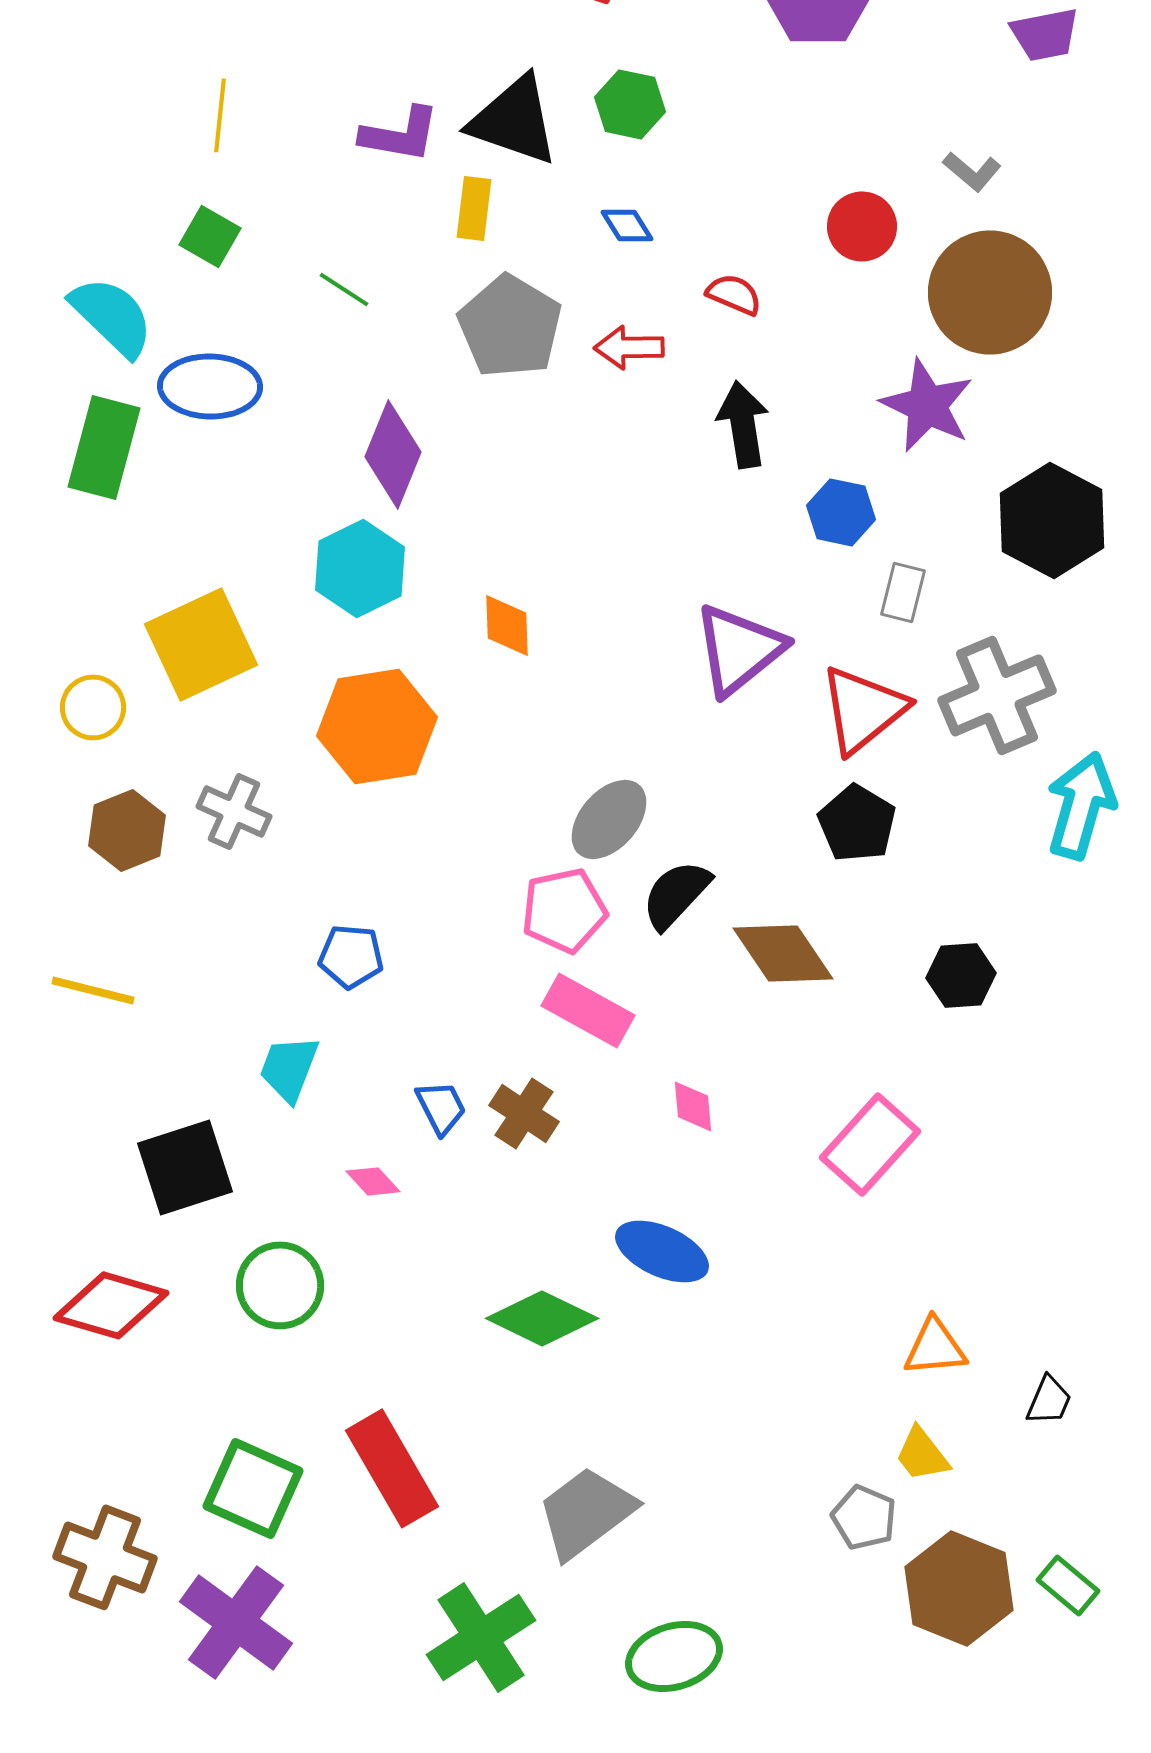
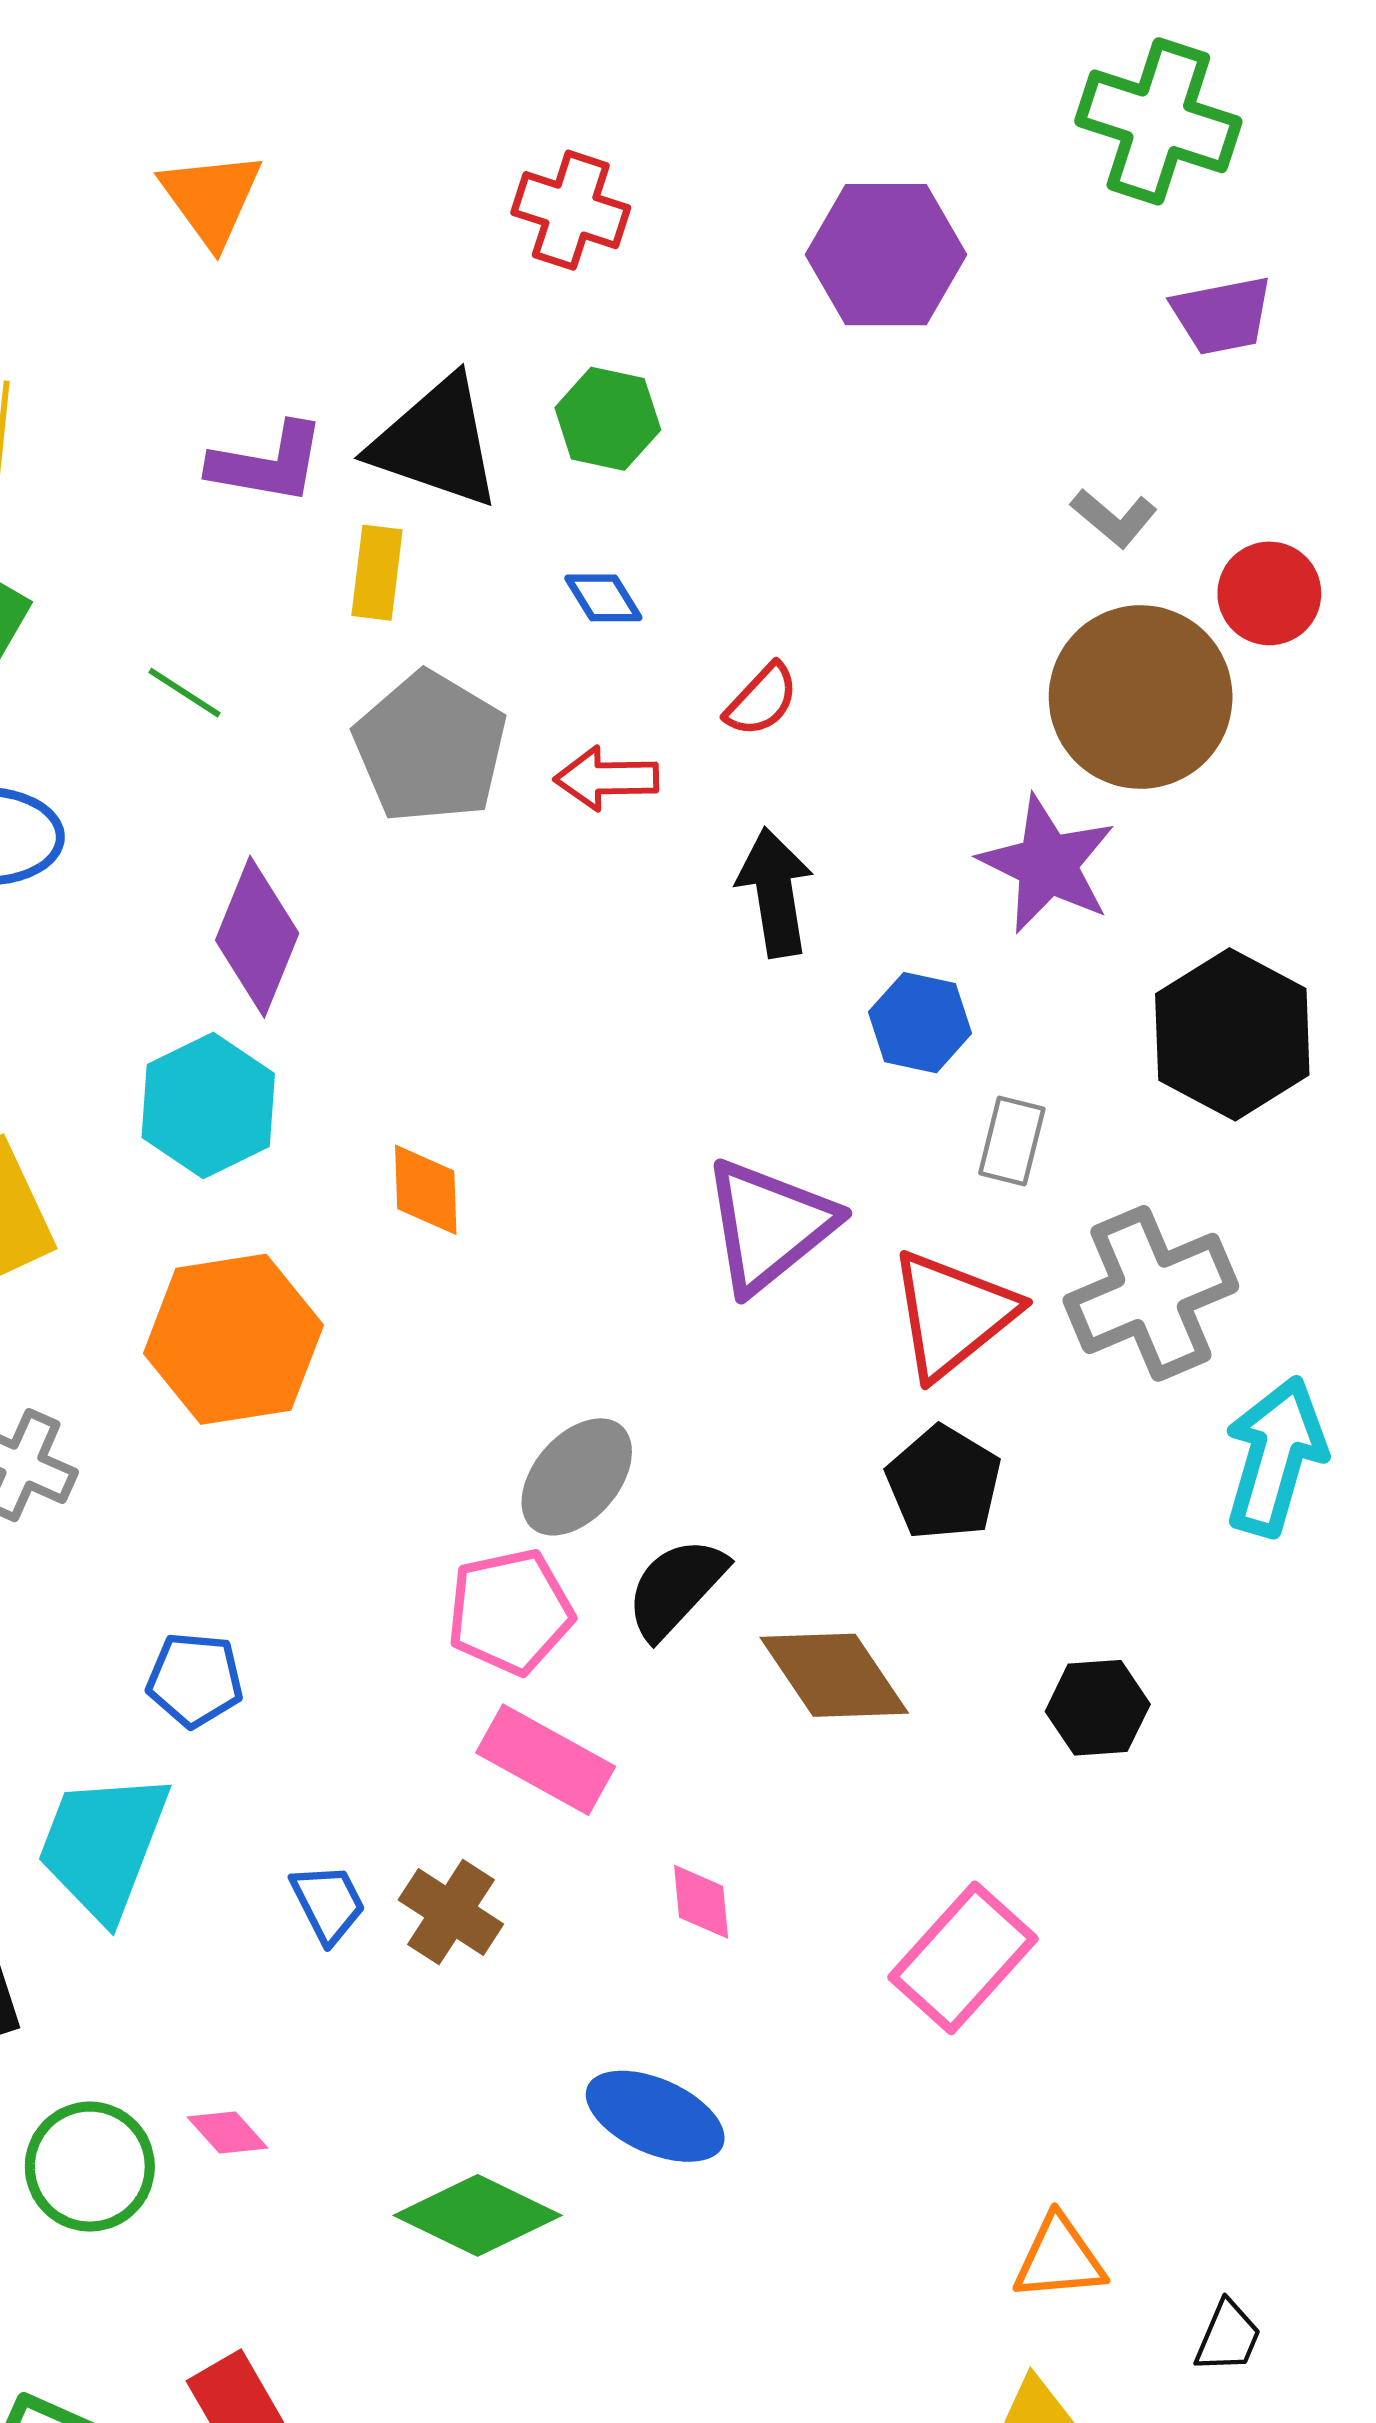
red circle: (862, 226) -> (1269, 593), moved
red semicircle: (734, 294) -> (762, 700), turned 110
cyan trapezoid: (289, 1068) -> (103, 1845), size x1.5
pink diamond: (373, 1181) -> (227, 2133), moved

